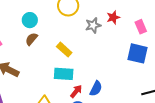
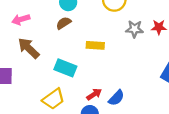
yellow rectangle: (64, 50) -> (95, 45), turned -56
cyan rectangle: (64, 74) -> (65, 68), moved

